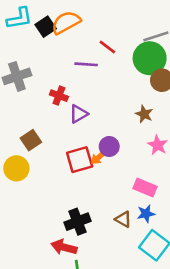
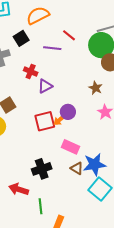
black square: (46, 27) -> (21, 38), moved
pink rectangle: (145, 187) -> (71, 147), moved
blue star: (146, 214) -> (94, 164), size x1.6
red arrow: (64, 247) -> (19, 189), moved

